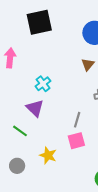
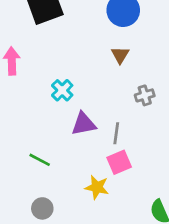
purple triangle: (35, 108) -> (84, 124), moved, turned -48
yellow star: (48, 155) -> (97, 187), moved

